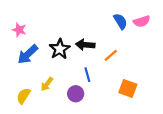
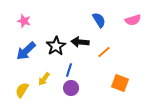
blue semicircle: (120, 21) -> (99, 20), moved
pink star: (19, 30) -> (24, 21), moved
blue line: (87, 75) -> (69, 70), moved, turned 32

